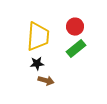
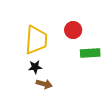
green rectangle: (76, 49) -> (90, 53), moved, turned 36

